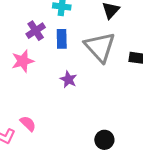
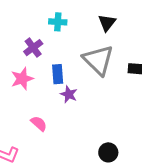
blue rectangle: (62, 39) -> (58, 74), moved
pink semicircle: (28, 124) -> (39, 124), moved

